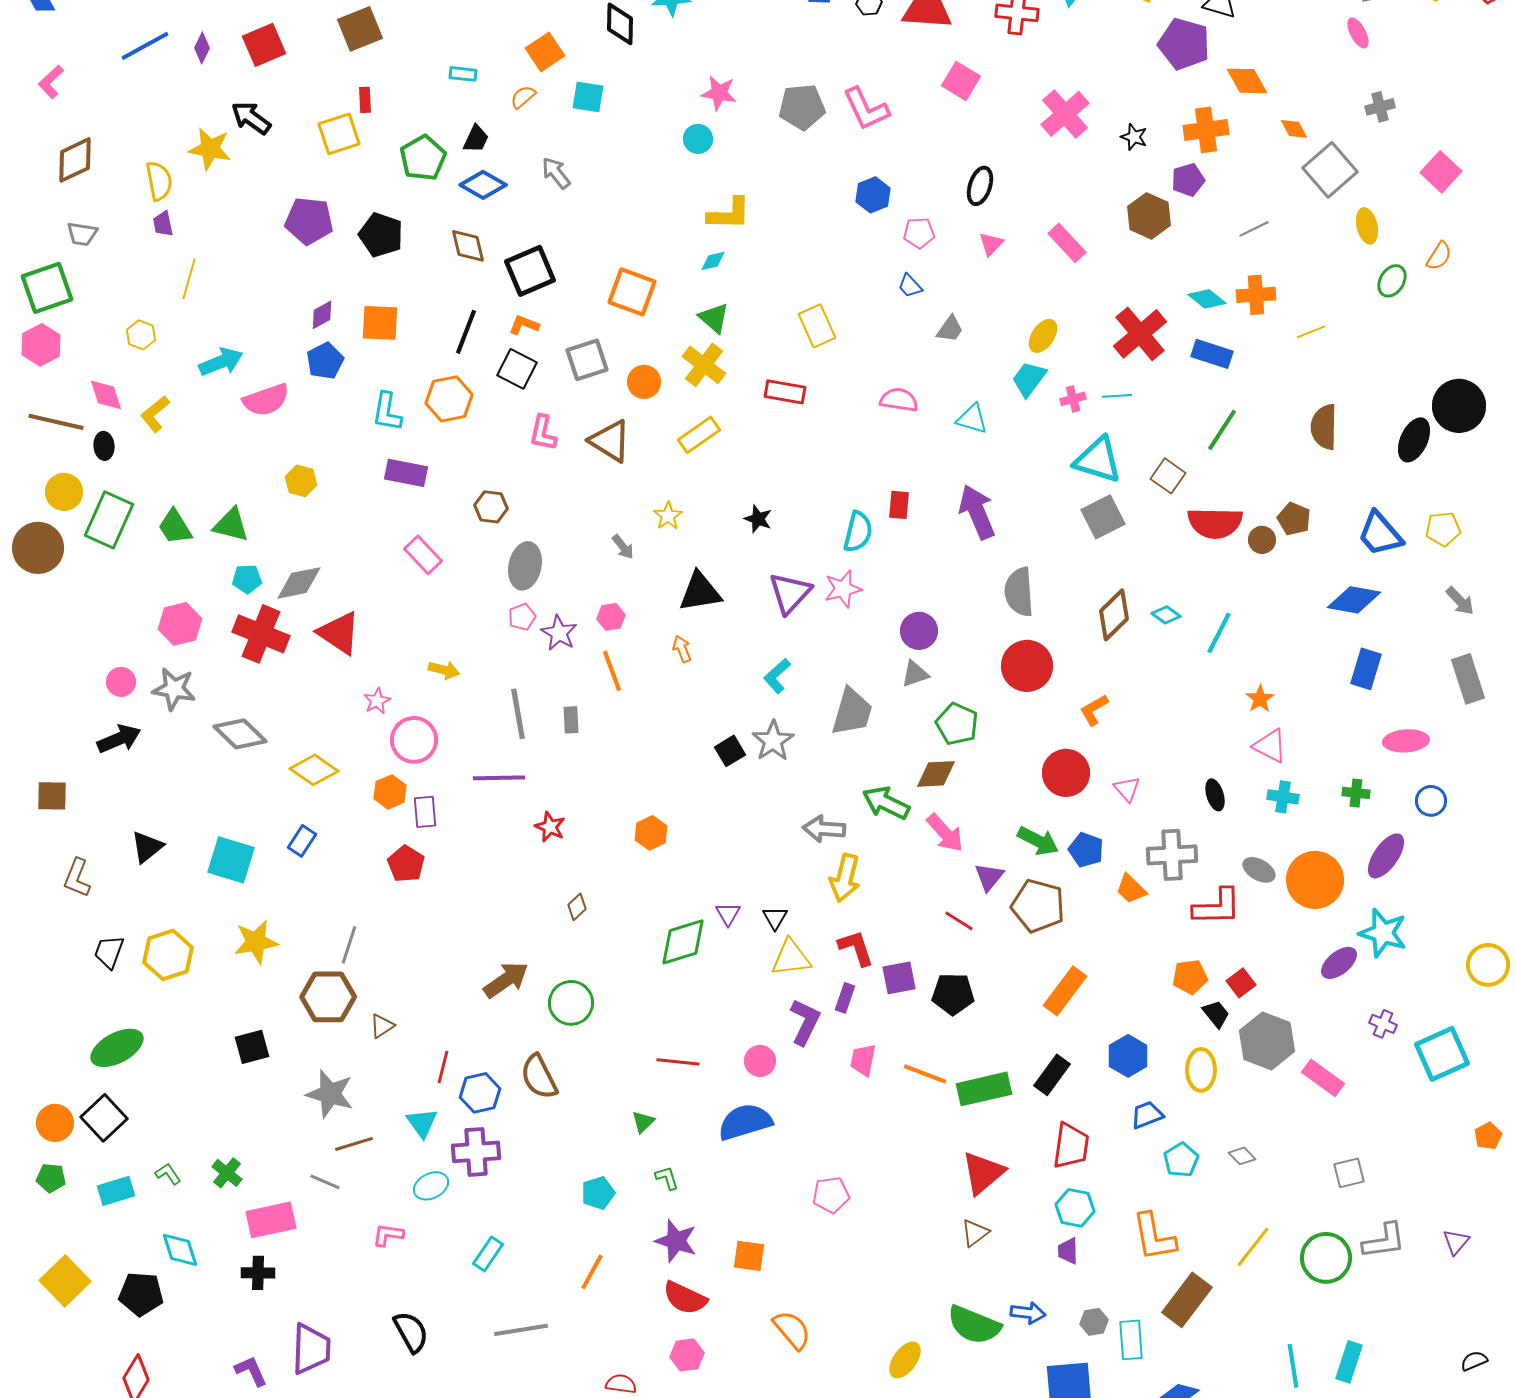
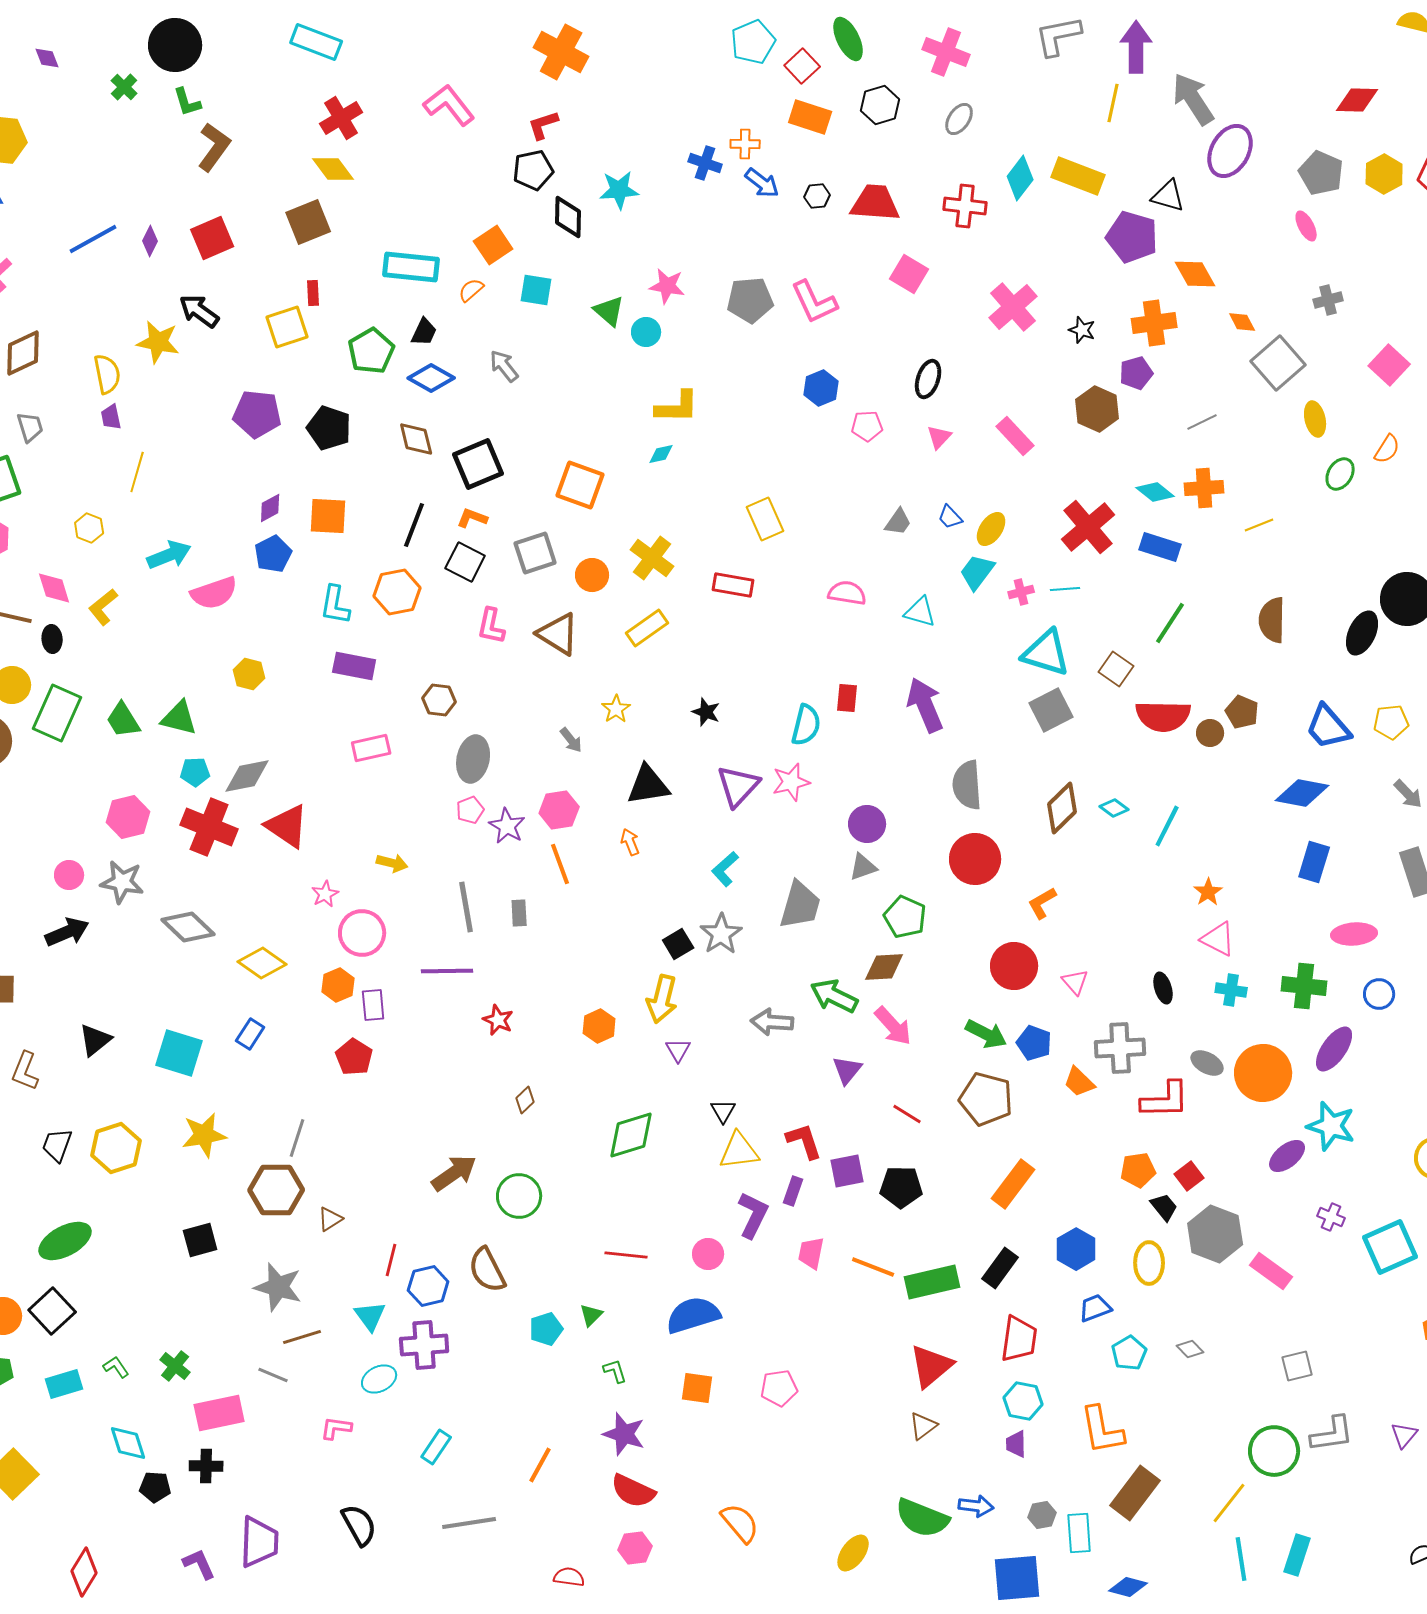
cyan rectangle: (463, 74) -> (411, 267), size x2.0
gray trapezoid: (82, 234) -> (30, 427), turned -116
blue trapezoid: (910, 286) -> (950, 517), moved
green triangle: (714, 318) -> (609, 311), moved
pink rectangle: (423, 555) -> (371, 748), turned -60
pink hexagon: (611, 617) -> (559, 810), size x1.4
green cross: (1356, 793) -> (1304, 986), size x1.6
purple triangle: (989, 877) -> (847, 1070), moved
yellow arrow: (845, 878) -> (662, 999), moved
purple triangle: (728, 914) -> (678, 1050), moved
cyan pentagon: (598, 1193) -> (546, 1329), moved
yellow line: (1253, 1247) -> (1229, 1503), moved
orange square: (749, 1256) -> (697, 1388), moved
black pentagon: (141, 1294) -> (155, 1487), moved, size x0.7

